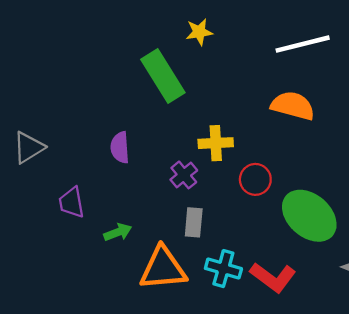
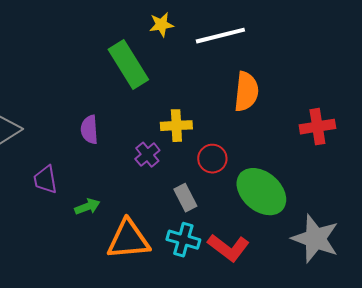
white line: (303, 44) -> (220, 36), moved
orange semicircle: (293, 106) -> (246, 92), turned 81
gray rectangle: (194, 222) -> (185, 198), moved, turned -32

